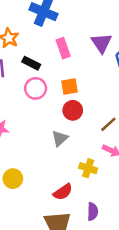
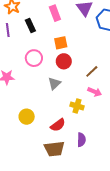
black rectangle: (31, 63) -> (30, 25), turned 40
pink circle: (36, 88) -> (34, 58), moved
yellow circle: (13, 179) -> (27, 117), moved

